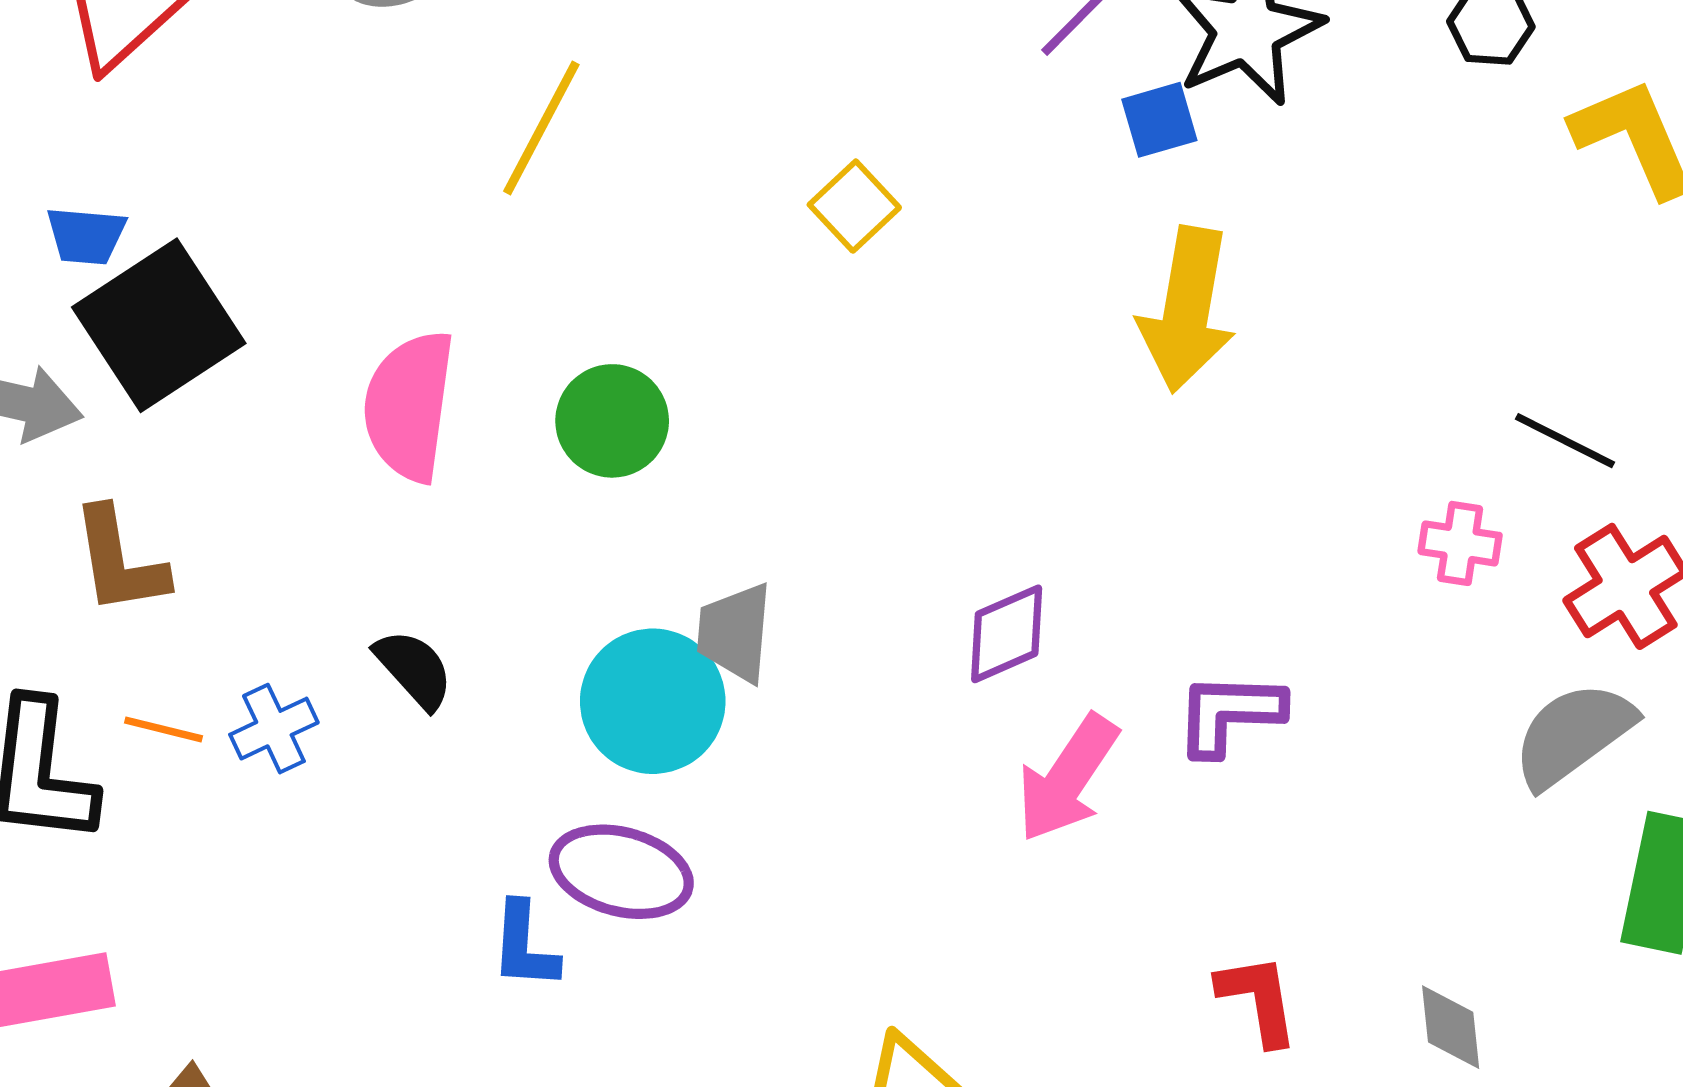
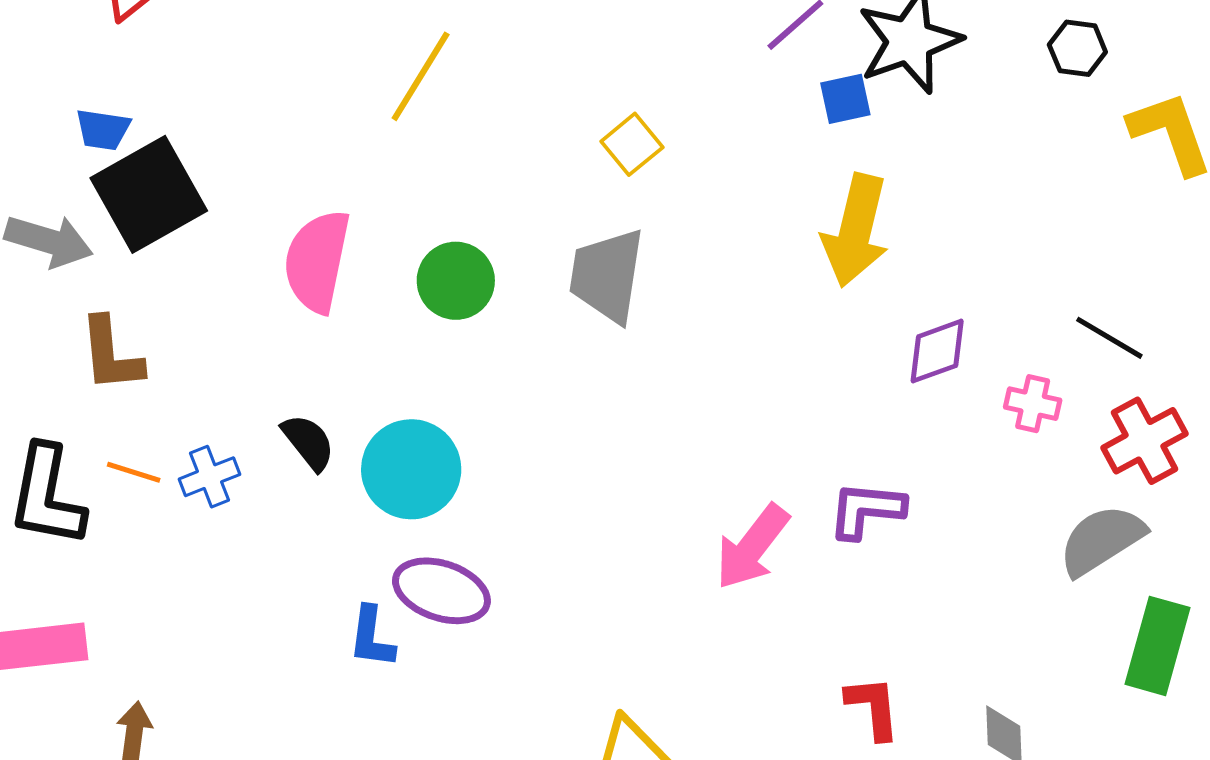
gray trapezoid: (735, 633) -> (607, 275), moved, size x1.4
purple diamond: (1007, 634) -> (937, 351), moved
cyan circle: (653, 701) -> (411, 469), moved

